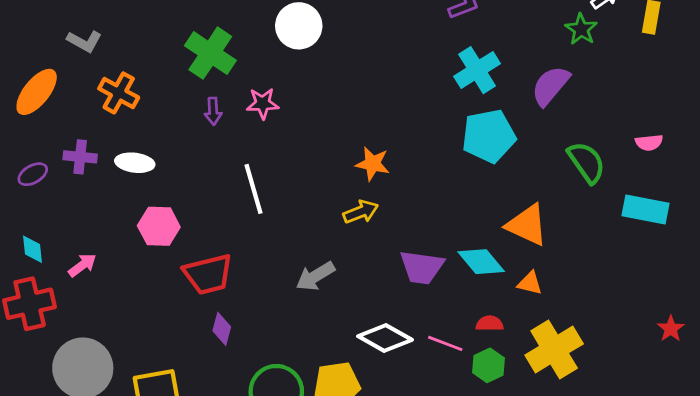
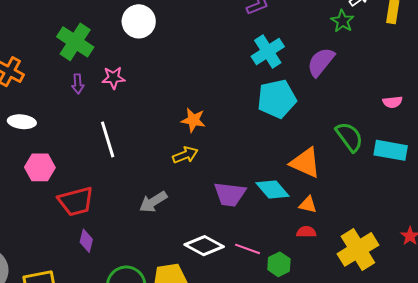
green semicircle: (587, 162) -> (349, 137), moved
red semicircle: (490, 324) -> (306, 232), moved
yellow cross: (554, 349) -> (358, 249), moved

